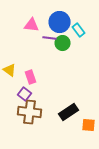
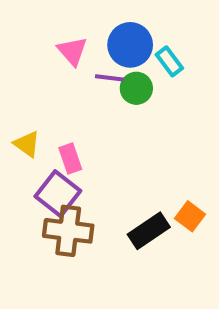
pink triangle: (32, 25) -> (72, 51), turned 42
purple square: (25, 94) -> (58, 194), size x1.5
orange square: (89, 125) -> (190, 216), moved, turned 32

